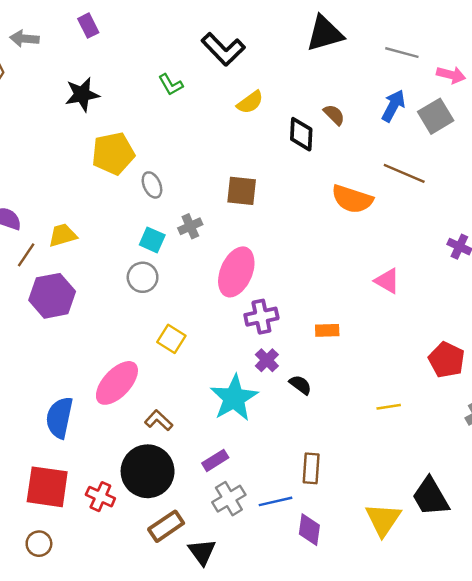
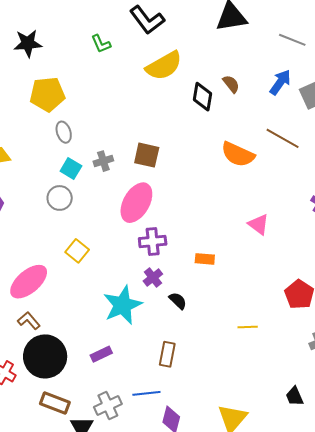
yellow semicircle: (250, 102) -> (164, 66), size x1.6
gray ellipse: (152, 185) -> (64, 132), moved
brown square: (242, 191) -> (147, 155), moved
brown L-shape: (159, 420) -> (29, 321), moved
brown rectangle: (311, 468) -> (167, 354), moved
black trapezoid: (430, 497) -> (294, 396), moved, size x0.6
gray cross: (229, 499) -> (108, 406), moved
brown rectangle: (166, 526) -> (55, 403), turned 48

